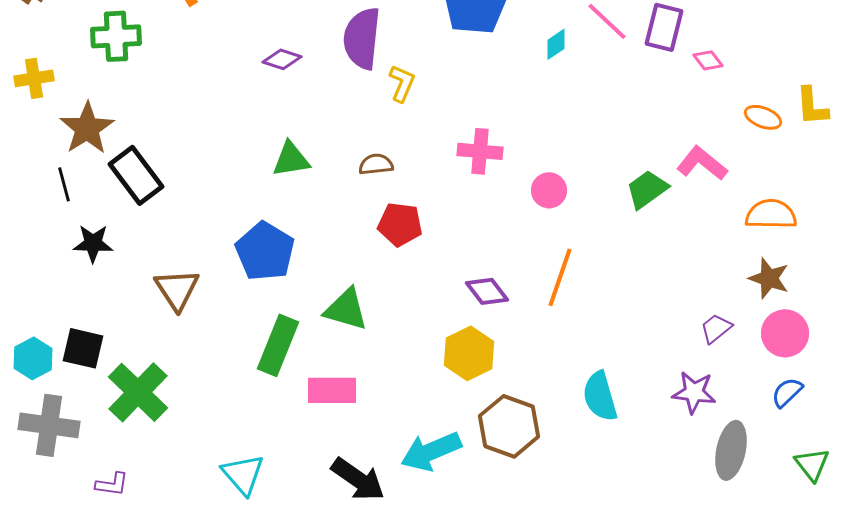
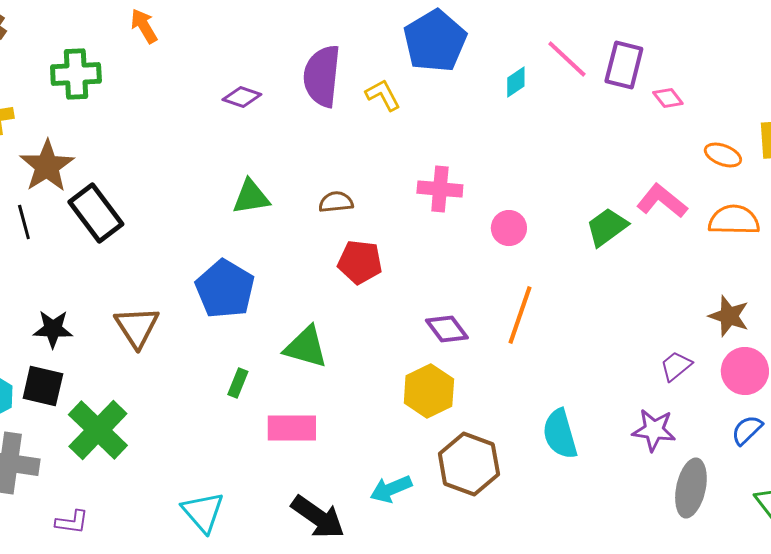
yellow L-shape: (402, 83) -> (383, 95), moved, turned -51
orange semicircle: (771, 214) -> (734, 220), moved
black star: (93, 243) -> (53, 329), moved
green rectangle: (278, 345) -> (238, 383), size x0.5
cyan arrow: (431, 451) -> (391, 489), size x0.7

